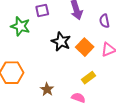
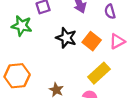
yellow rectangle: (88, 78) -> (99, 73), size x1.5

